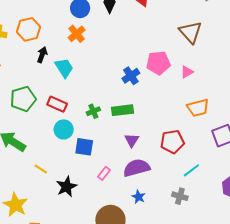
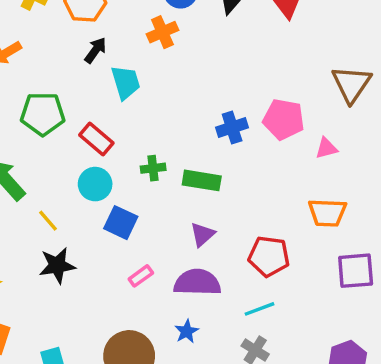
yellow line: (41, 169) -> (48, 221), moved
cyan line: (191, 170) -> (259, 309), moved
black star: (66, 187) -> (57, 265), moved

